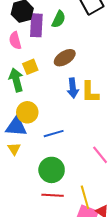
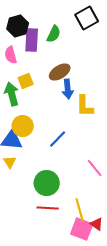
blue arrow: (73, 88) -> (68, 89), moved
blue line: (54, 134) -> (58, 139), moved, turned -30

